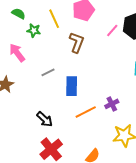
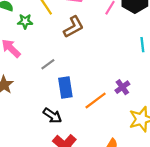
brown L-shape: (77, 42) -> (74, 27), turned 50
blue rectangle: (72, 86) -> (65, 88), moved

